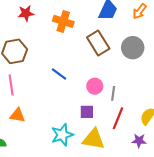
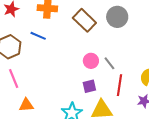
blue line: (59, 74) -> (38, 36), moved
gray line: (113, 93) -> (109, 63), turned -32

